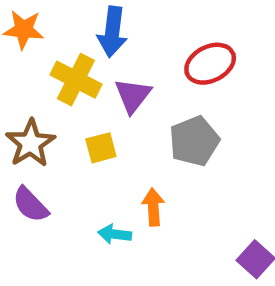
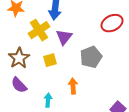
red ellipse: (210, 64) -> (112, 23), moved
yellow cross: (76, 80) -> (39, 30), turned 30
cyan arrow: (115, 234) -> (48, 100), moved, turned 88

